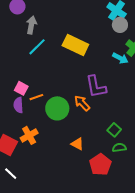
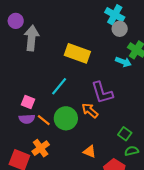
gray arrow: (31, 25) -> (32, 38), size x1.4
cyan line: (37, 47) -> (59, 86), moved
orange line: (36, 97) -> (44, 120), moved, turned 64
purple semicircle: (18, 105) -> (27, 119), turned -84

